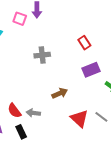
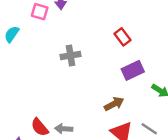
brown arrow: (60, 93) -> (114, 104), moved

